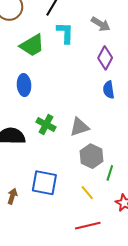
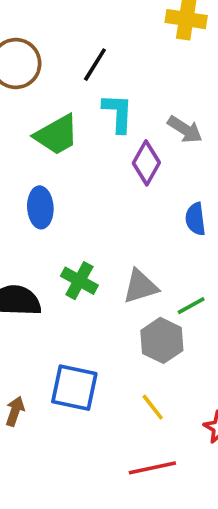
gray arrow: (101, 24) -> (185, 129), moved
purple diamond: (105, 58) -> (146, 163), moved
green line: (110, 173) -> (191, 306), moved, turned 42

